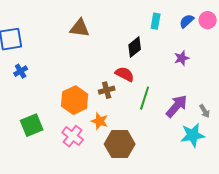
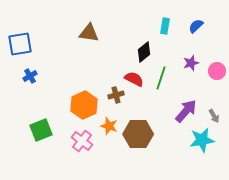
pink circle: (208, 20) -> (217, 71), moved
green line: (145, 98) -> (161, 78), moved
brown hexagon: (120, 144) -> (138, 134), moved

